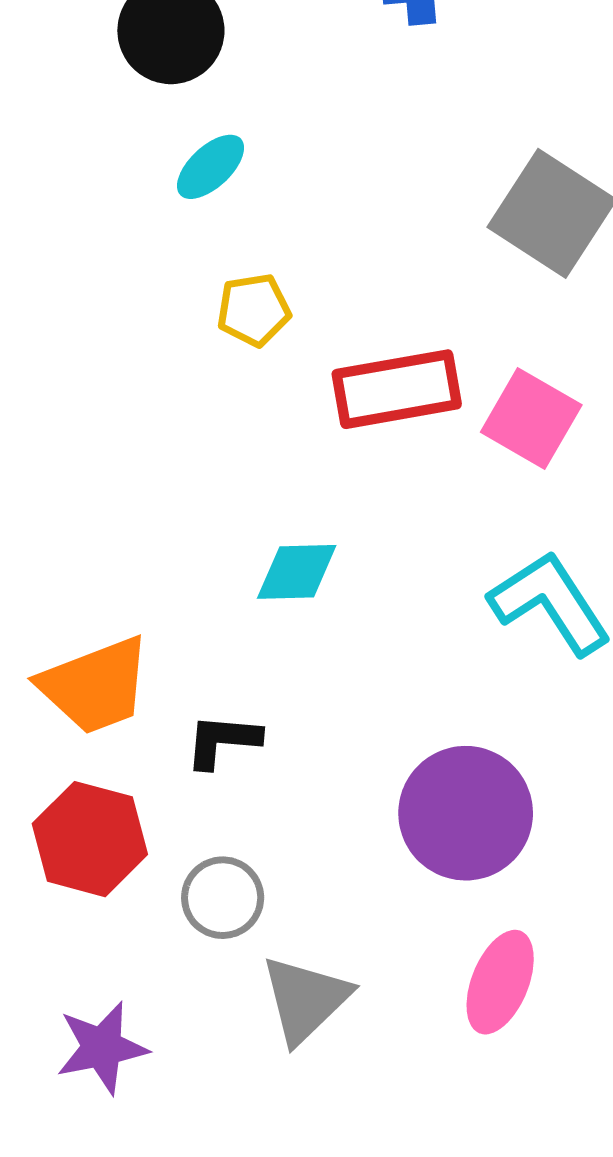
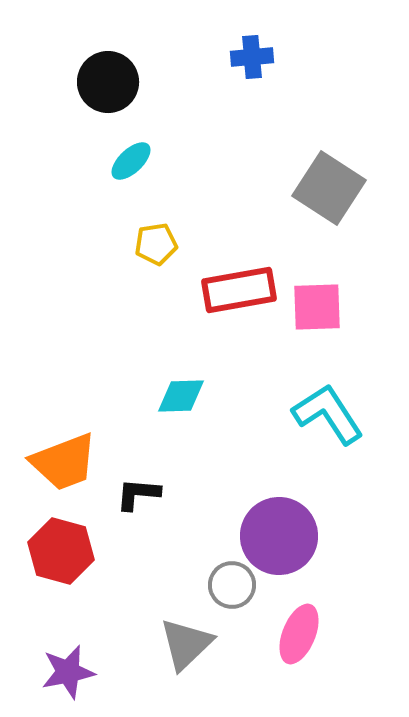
pink square: (531, 418) -> (317, 307), turned -32
gray circle: (223, 898) -> (232, 585), moved

